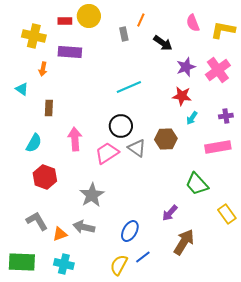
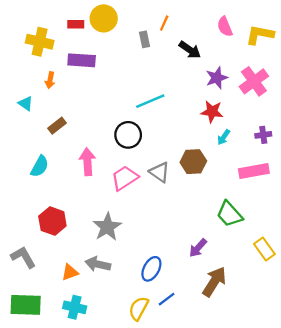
brown rectangle: (49, 108) -> (57, 126), turned 49
black circle: (121, 126) -> (128, 135), moved
red hexagon: (45, 177) -> (52, 221), moved
gray L-shape: (37, 221) -> (23, 257), moved

